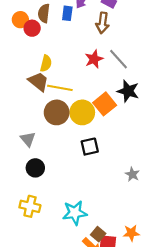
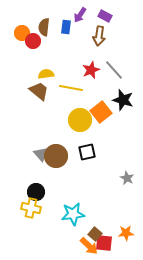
yellow semicircle: (46, 63) -> (46, 74), turned -112
yellow line: (60, 88) -> (71, 88), moved
brown circle: (57, 112) -> (56, 156), moved
gray triangle: (28, 139) -> (41, 154), moved
black circle: (35, 168) -> (36, 192), moved

